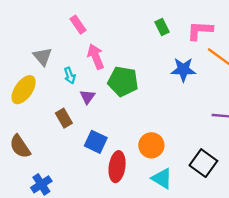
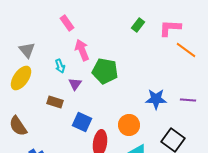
green rectangle: (162, 27) -> (138, 25), turned 64
gray triangle: (42, 57) -> (27, 50), moved
blue star: (183, 70) -> (156, 99), moved
brown rectangle: (64, 118) -> (55, 102), turned -42

